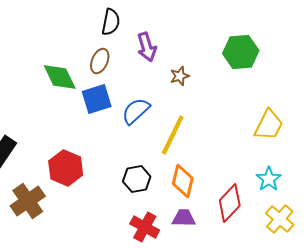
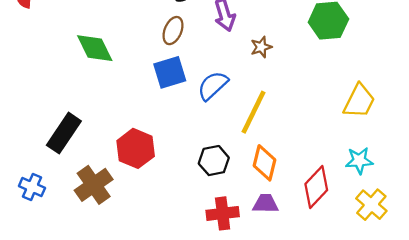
green diamond: (60, 77) -> (95, 48), moved
cyan star: (269, 179) -> (359, 161), turned 30
red cross: (145, 227) -> (223, 213), turned -36

